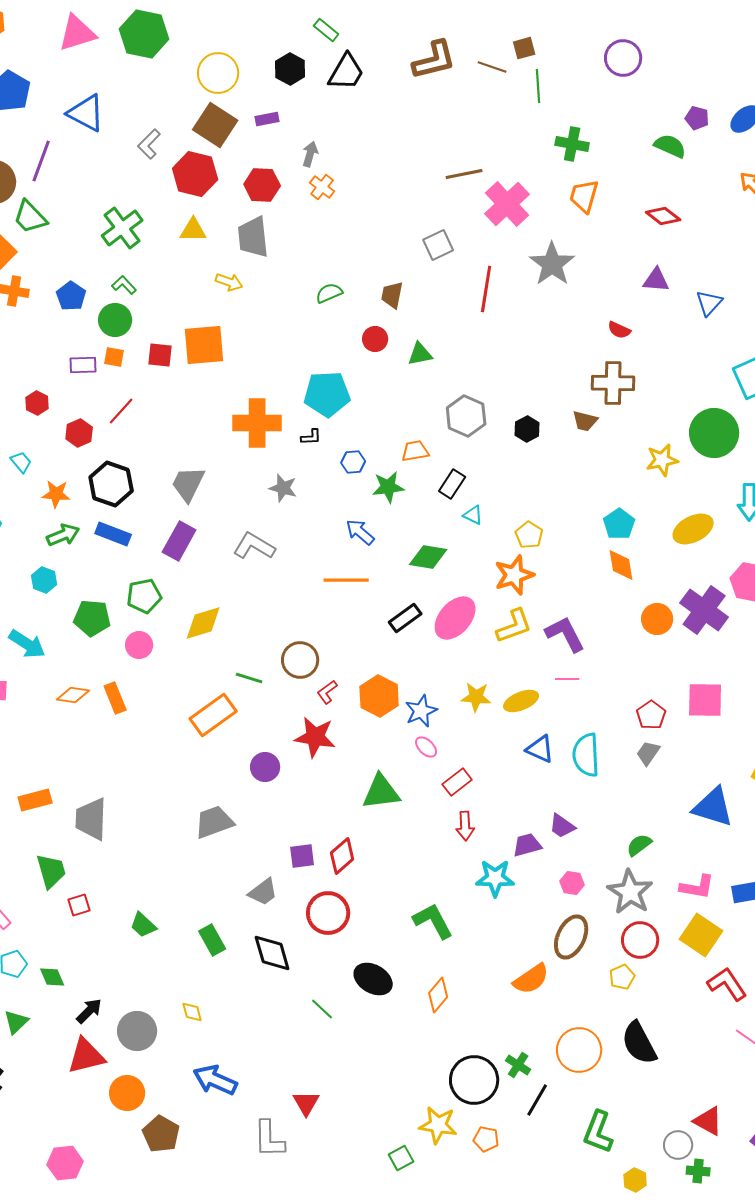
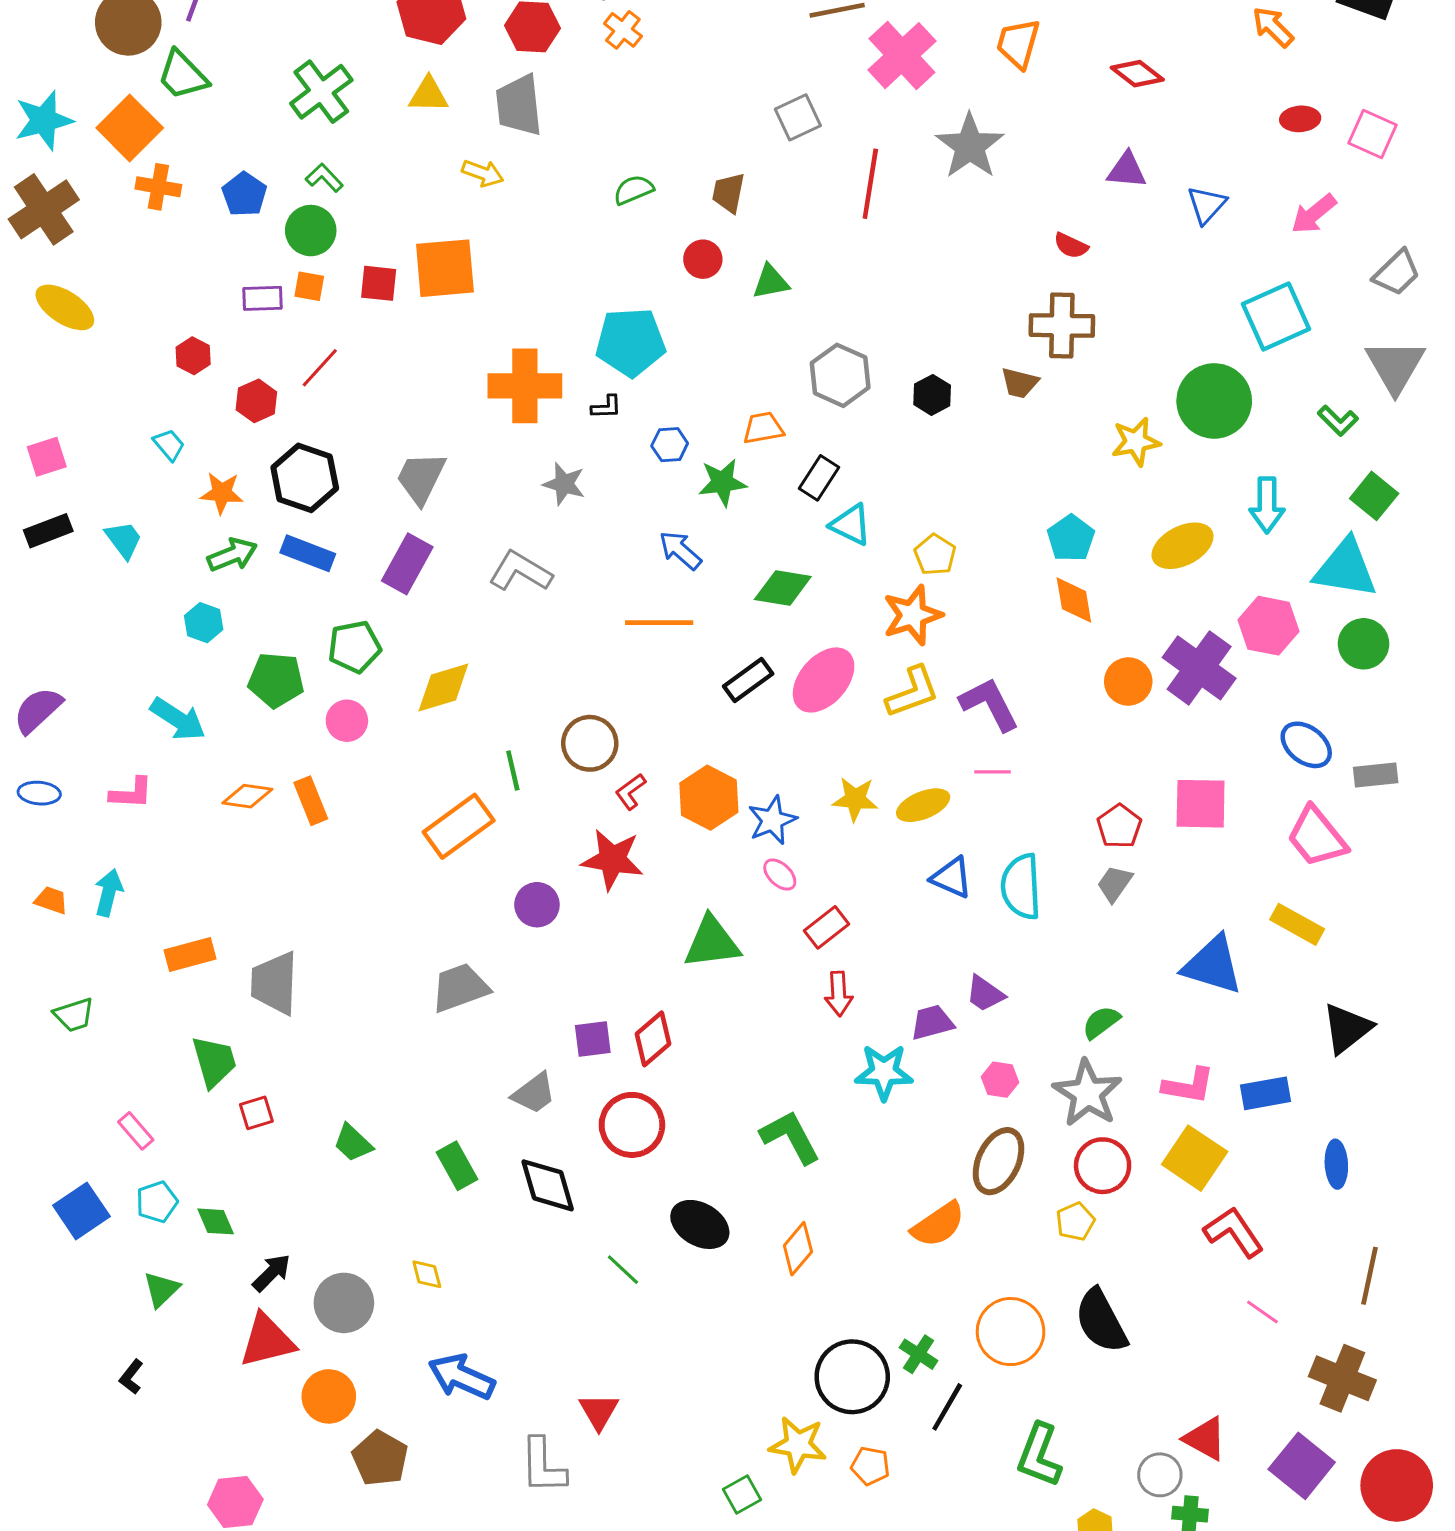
cyan triangle: (473, 515) -> (851, 525), size x1.4
green line: (249, 678) -> (513, 770), turned 60

